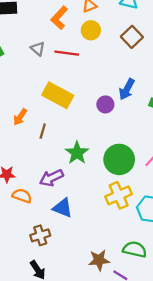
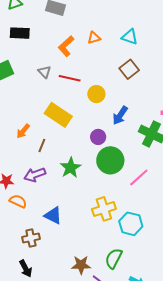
yellow circle: (91, 30) -> (96, 94), moved
purple circle: (105, 104) -> (98, 137), moved
green circle: (119, 159) -> (110, 160), moved
purple arrow: (51, 178) -> (35, 175), moved
green semicircle: (135, 249) -> (114, 258), turned -80

